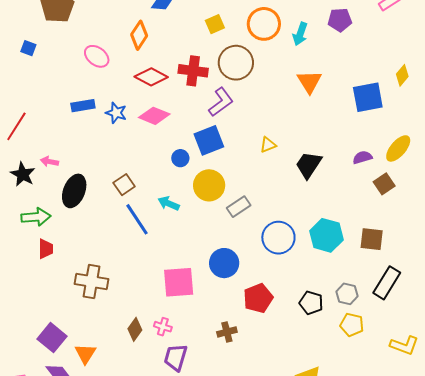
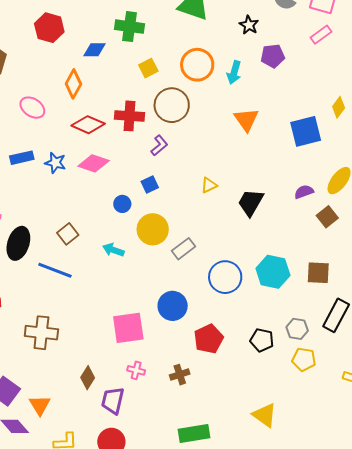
purple L-shape: (221, 102) -> (159, 145), size x0.7
blue square: (209, 140) -> (150, 184), size x0.6
blue line: (137, 219) -> (55, 270), moved, turned -32
pink cross: (163, 327) -> (136, 370), moved
purple trapezoid: (176, 357) -> (113, 401), moved

